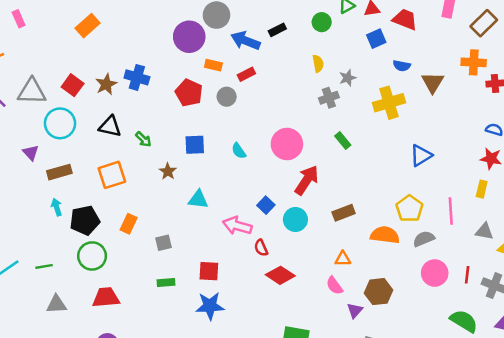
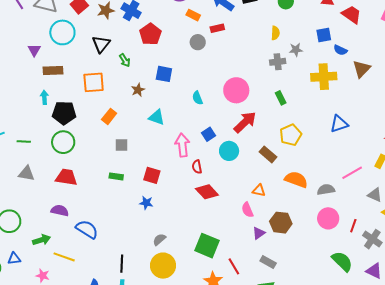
blue square: (376, 39) -> (324, 35), moved
red pentagon: (189, 93) -> (150, 34), moved
black triangle: (110, 126) -> (101, 44), turned 42
cyan semicircle: (239, 151) -> (197, 98), moved
yellow pentagon: (409, 209) -> (291, 135), moved
pink line: (451, 211) -> (352, 173), turned 50
brown rectangle: (344, 213) -> (268, 154), turned 48
orange rectangle: (129, 224) -> (109, 116), moved
pink arrow: (237, 226) -> (182, 145), turned 55
blue star: (210, 306) -> (146, 203), size x0.6

